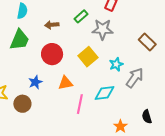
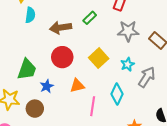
brown arrow: (52, 25) -> (61, 28), size x1.5
gray star: (103, 29) -> (128, 31), moved
green trapezoid: (20, 40) -> (27, 69), moved
cyan diamond: (104, 93) -> (117, 94), turned -55

